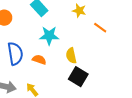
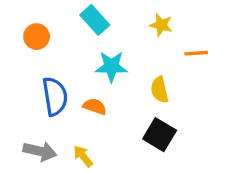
orange line: (100, 28) -> (196, 53), turned -40
yellow semicircle: (71, 56) -> (160, 90), moved

